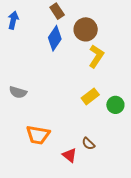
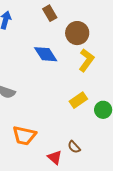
blue diamond: (55, 38) -> (46, 54), moved, turned -70

